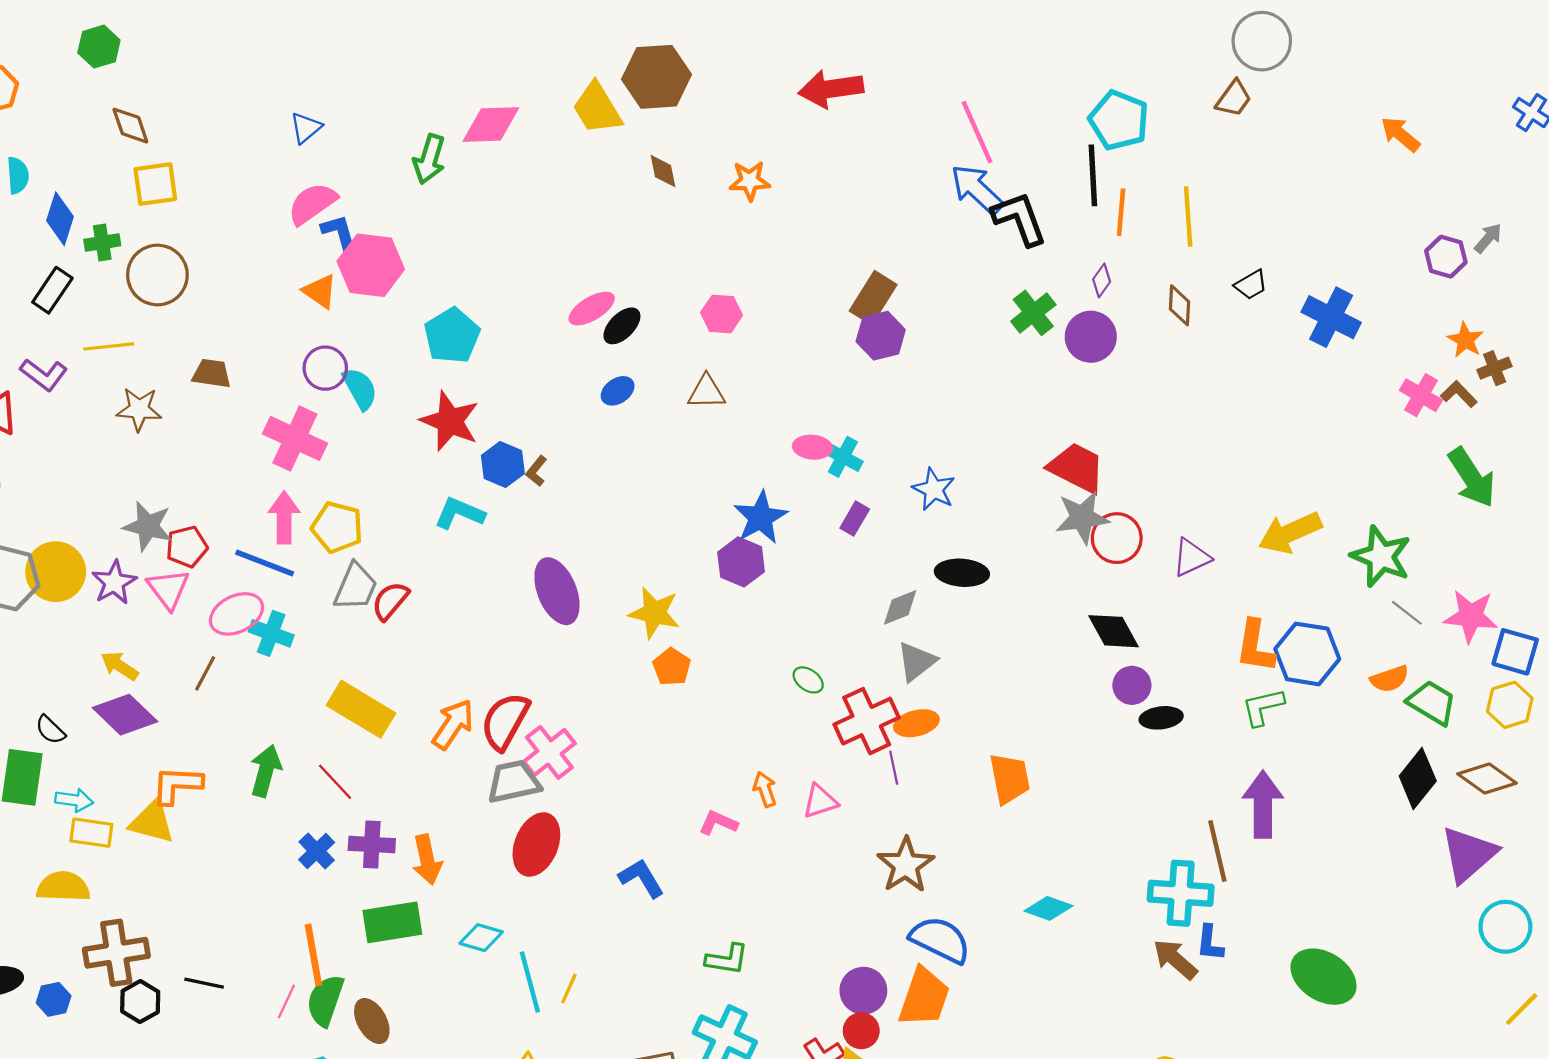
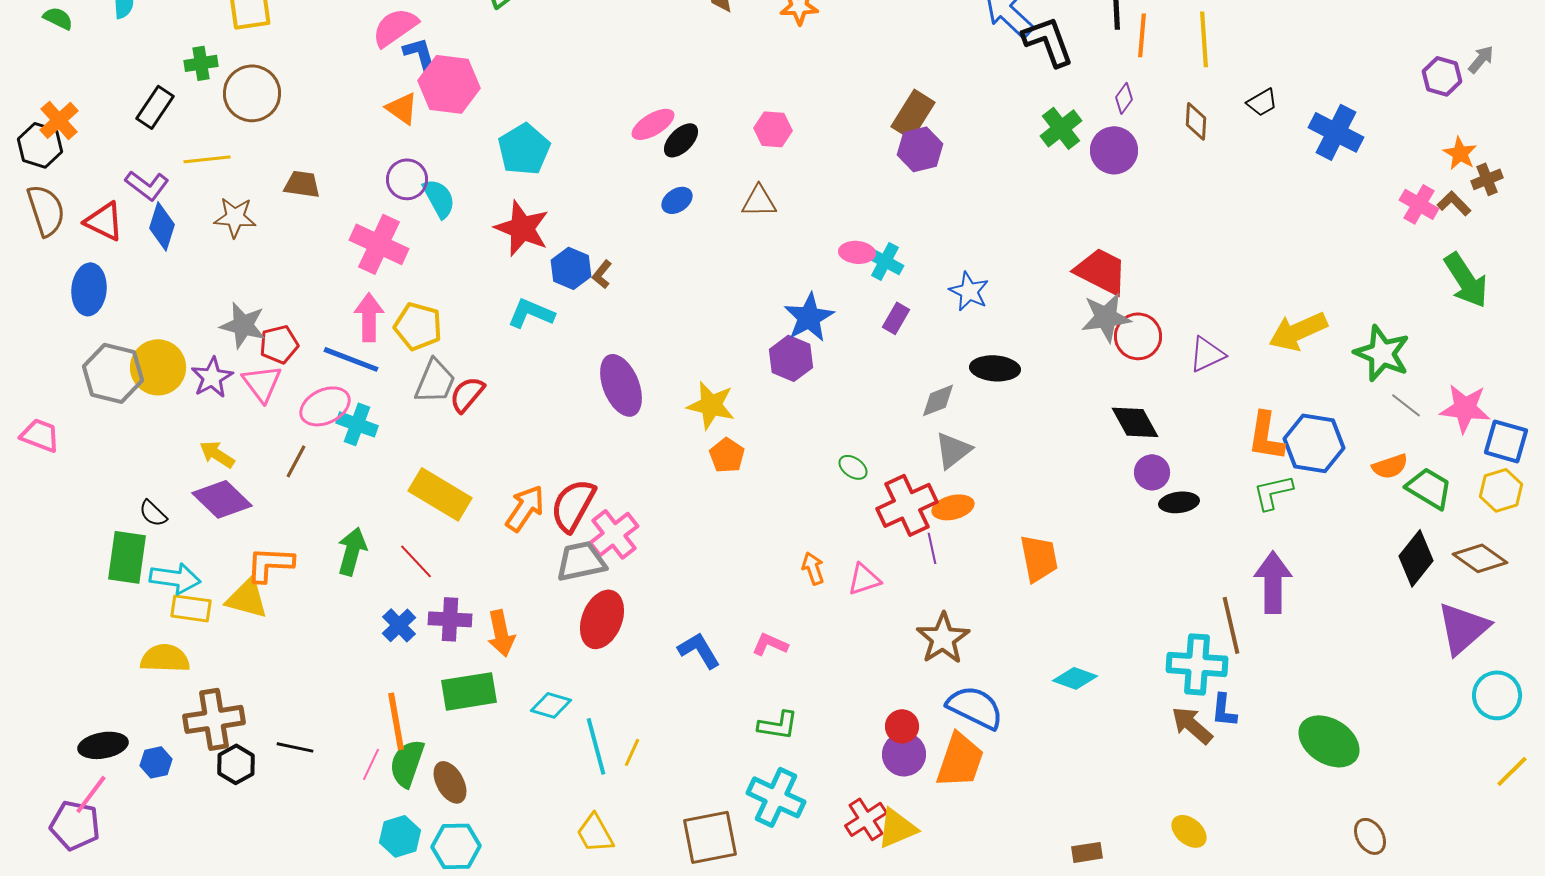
blue diamond: (60, 219) -> (162, 226), moved
cyan arrow: (74, 800) -> (175, 578), size x1.4
pink L-shape: (718, 823) -> (770, 644), moved
red circle: (861, 1031) -> (902, 726), moved

